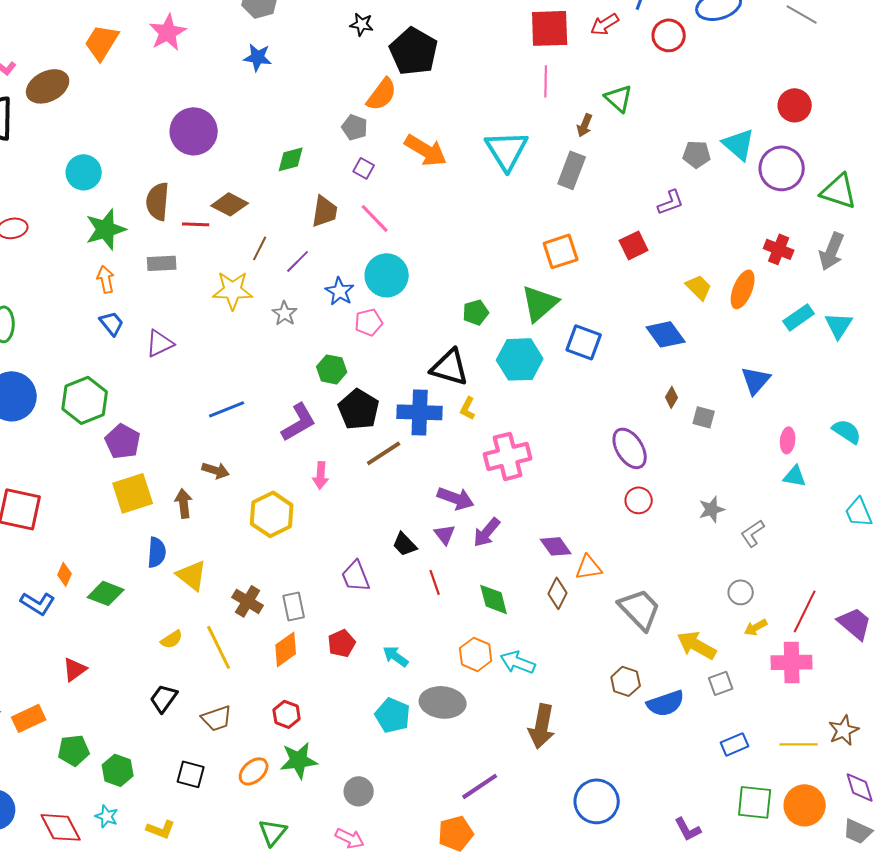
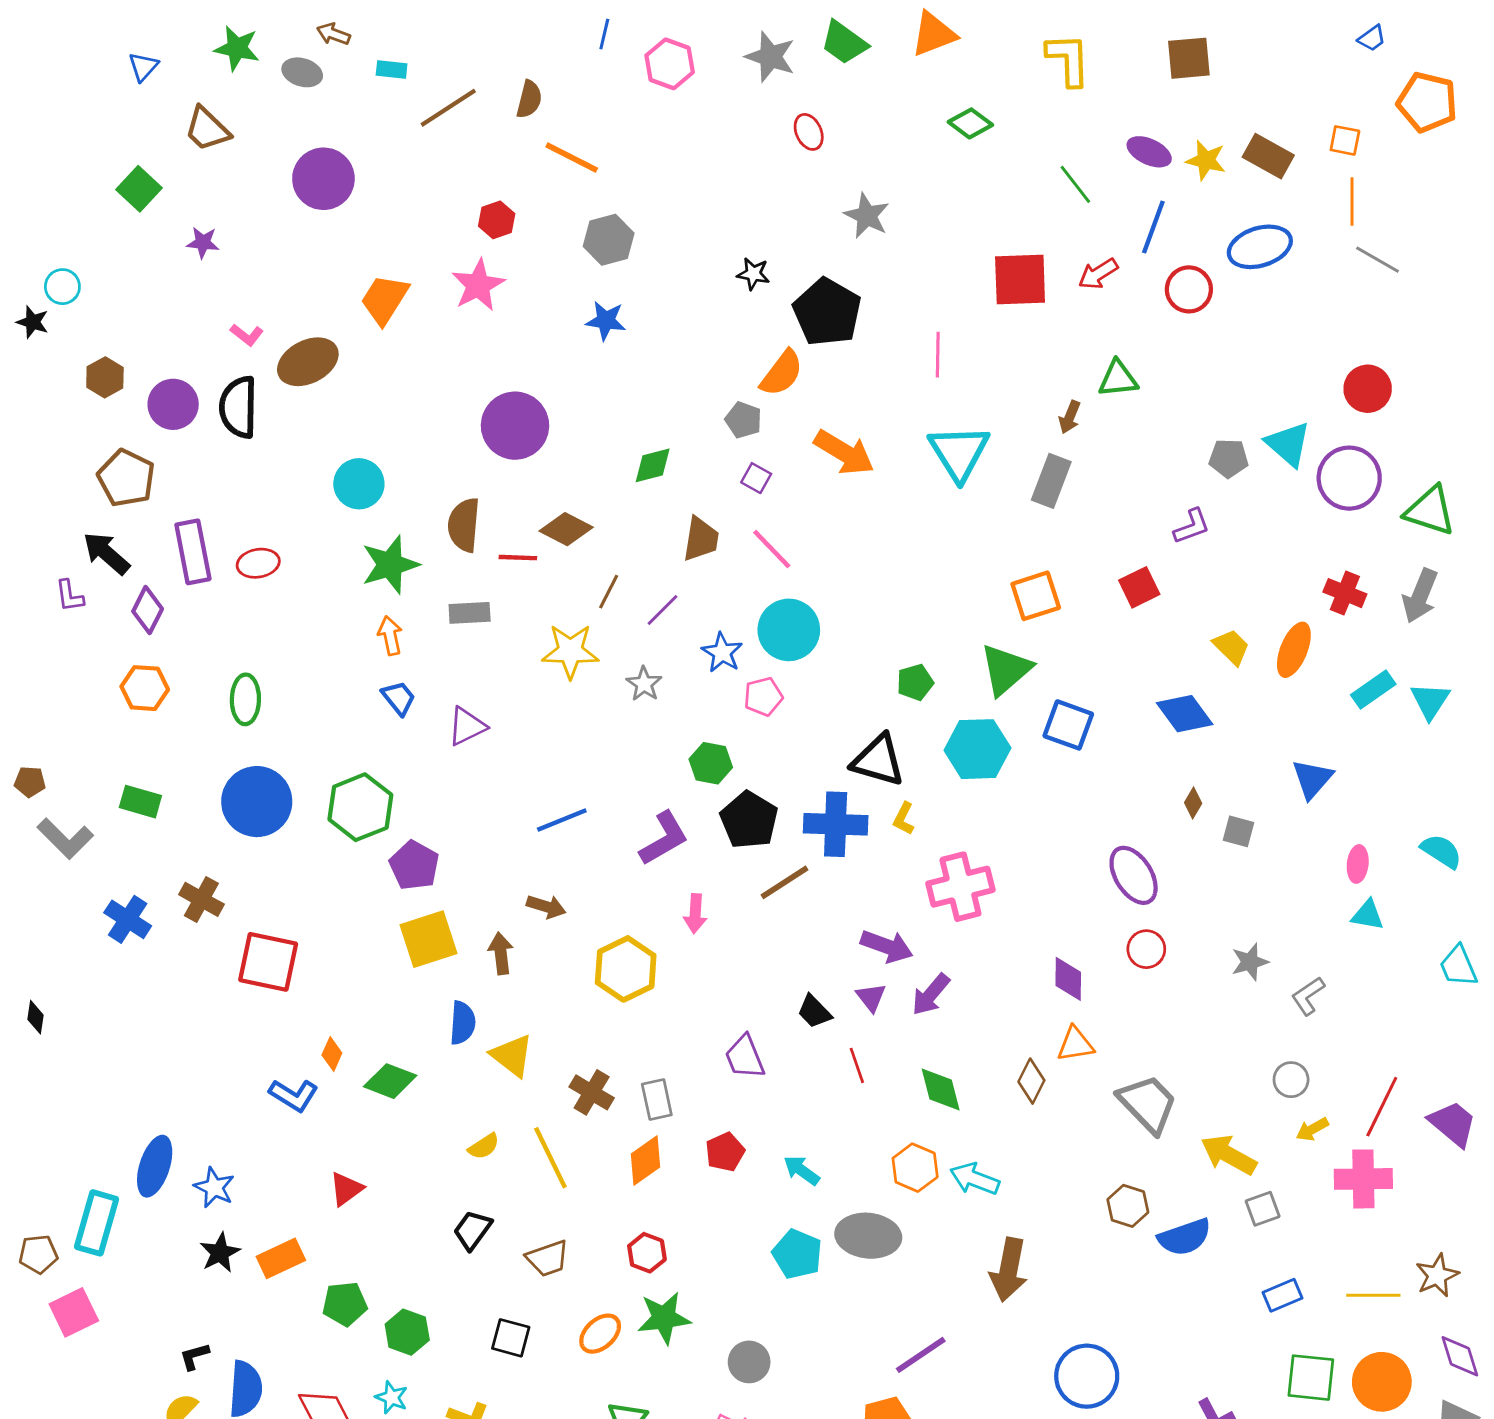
pink line: (546, 81) -> (938, 355), moved
green triangle: (619, 98) -> (1118, 379), turned -48
purple diamond: (556, 546) -> (1068, 979), moved, turned 36

